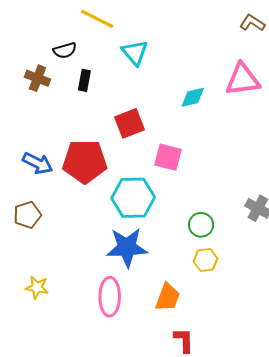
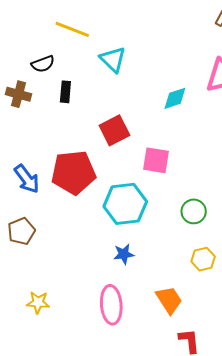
blue arrow: (38, 163) -> (27, 179), turned 32
green circle: (201, 225) -> (194, 211), moved
blue star: (127, 247) -> (124, 254), size x0.5
orange trapezoid: (168, 297) -> (169, 300), turned -48

